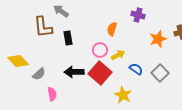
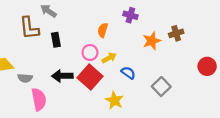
gray square: (160, 73) -> (161, 87), moved
gray semicircle: (39, 74) -> (25, 78), turned 48
pink semicircle: (52, 94) -> (39, 99), size x1.5

